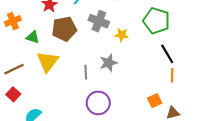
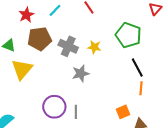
gray cross: (99, 21) -> (68, 46), moved
gray line: (86, 72) -> (76, 112), moved
purple circle: (98, 103) -> (54, 107), moved

